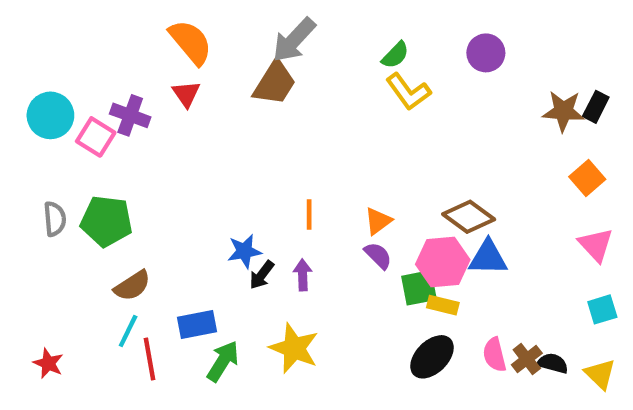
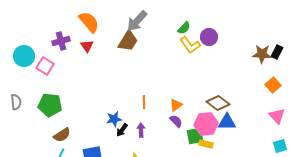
purple circle: (486, 53) -> (209, 37), moved
purple cross: (130, 115) -> (61, 41), moved, turned -36
gray semicircle: (55, 219) -> (16, 102), moved

